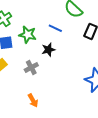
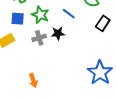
gray cross: (31, 68) -> (39, 38), moved

